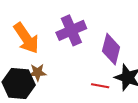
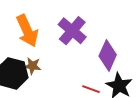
purple cross: (71, 30) -> (72, 31), turned -36

